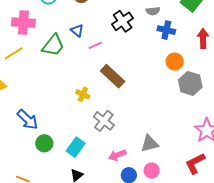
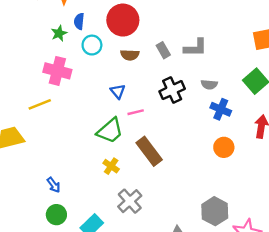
green trapezoid: (53, 45) -> (110, 131), moved
gray hexagon: (190, 83) -> (215, 211), moved
blue arrow: (27, 119) -> (54, 185), moved, size x0.6

